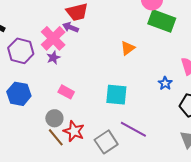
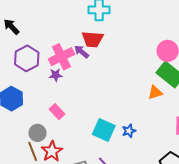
orange triangle: (128, 48) -> (155, 92), moved
blue star: (165, 83) -> (129, 131), moved

